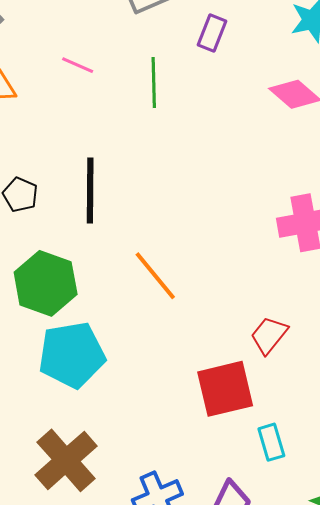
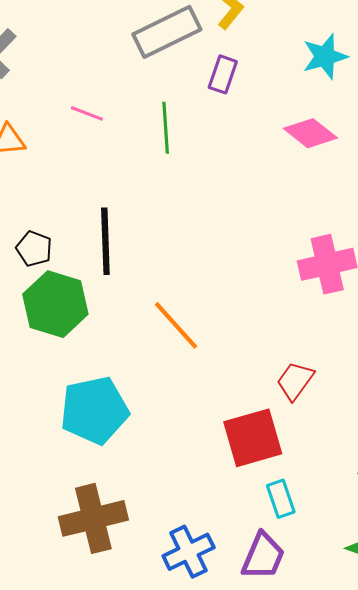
green hexagon: (46, 283) -> (55, 304), moved
cyan rectangle: (271, 442) -> (281, 499), moved
brown cross: (66, 460) -> (93, 518), turned 30

